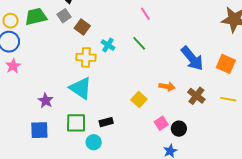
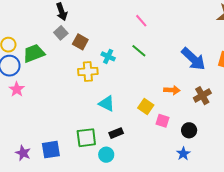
green trapezoid: (36, 17) -> (34, 53), moved
cyan triangle: (81, 88) -> (107, 104), moved, size x0.7
brown cross: (196, 96) -> (202, 96), turned 30
purple star: (46, 101) -> (23, 153), moved
pink square: (161, 123) -> (163, 121), moved, turned -32

